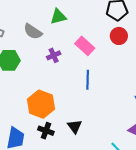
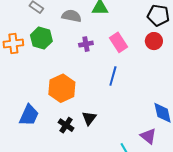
gray semicircle: (33, 32) -> (72, 16), turned 144
black cross: (46, 131) -> (66, 125), moved

